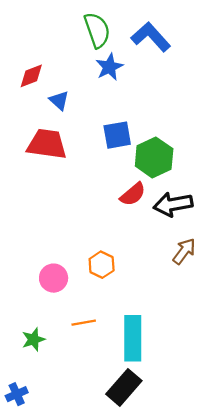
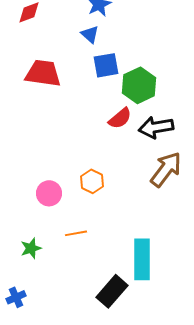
blue triangle: (59, 100) -> (90, 34), moved
brown arrow: (184, 251) -> (166, 169), size x1.5
cyan rectangle: (133, 338) -> (142, 259), moved

